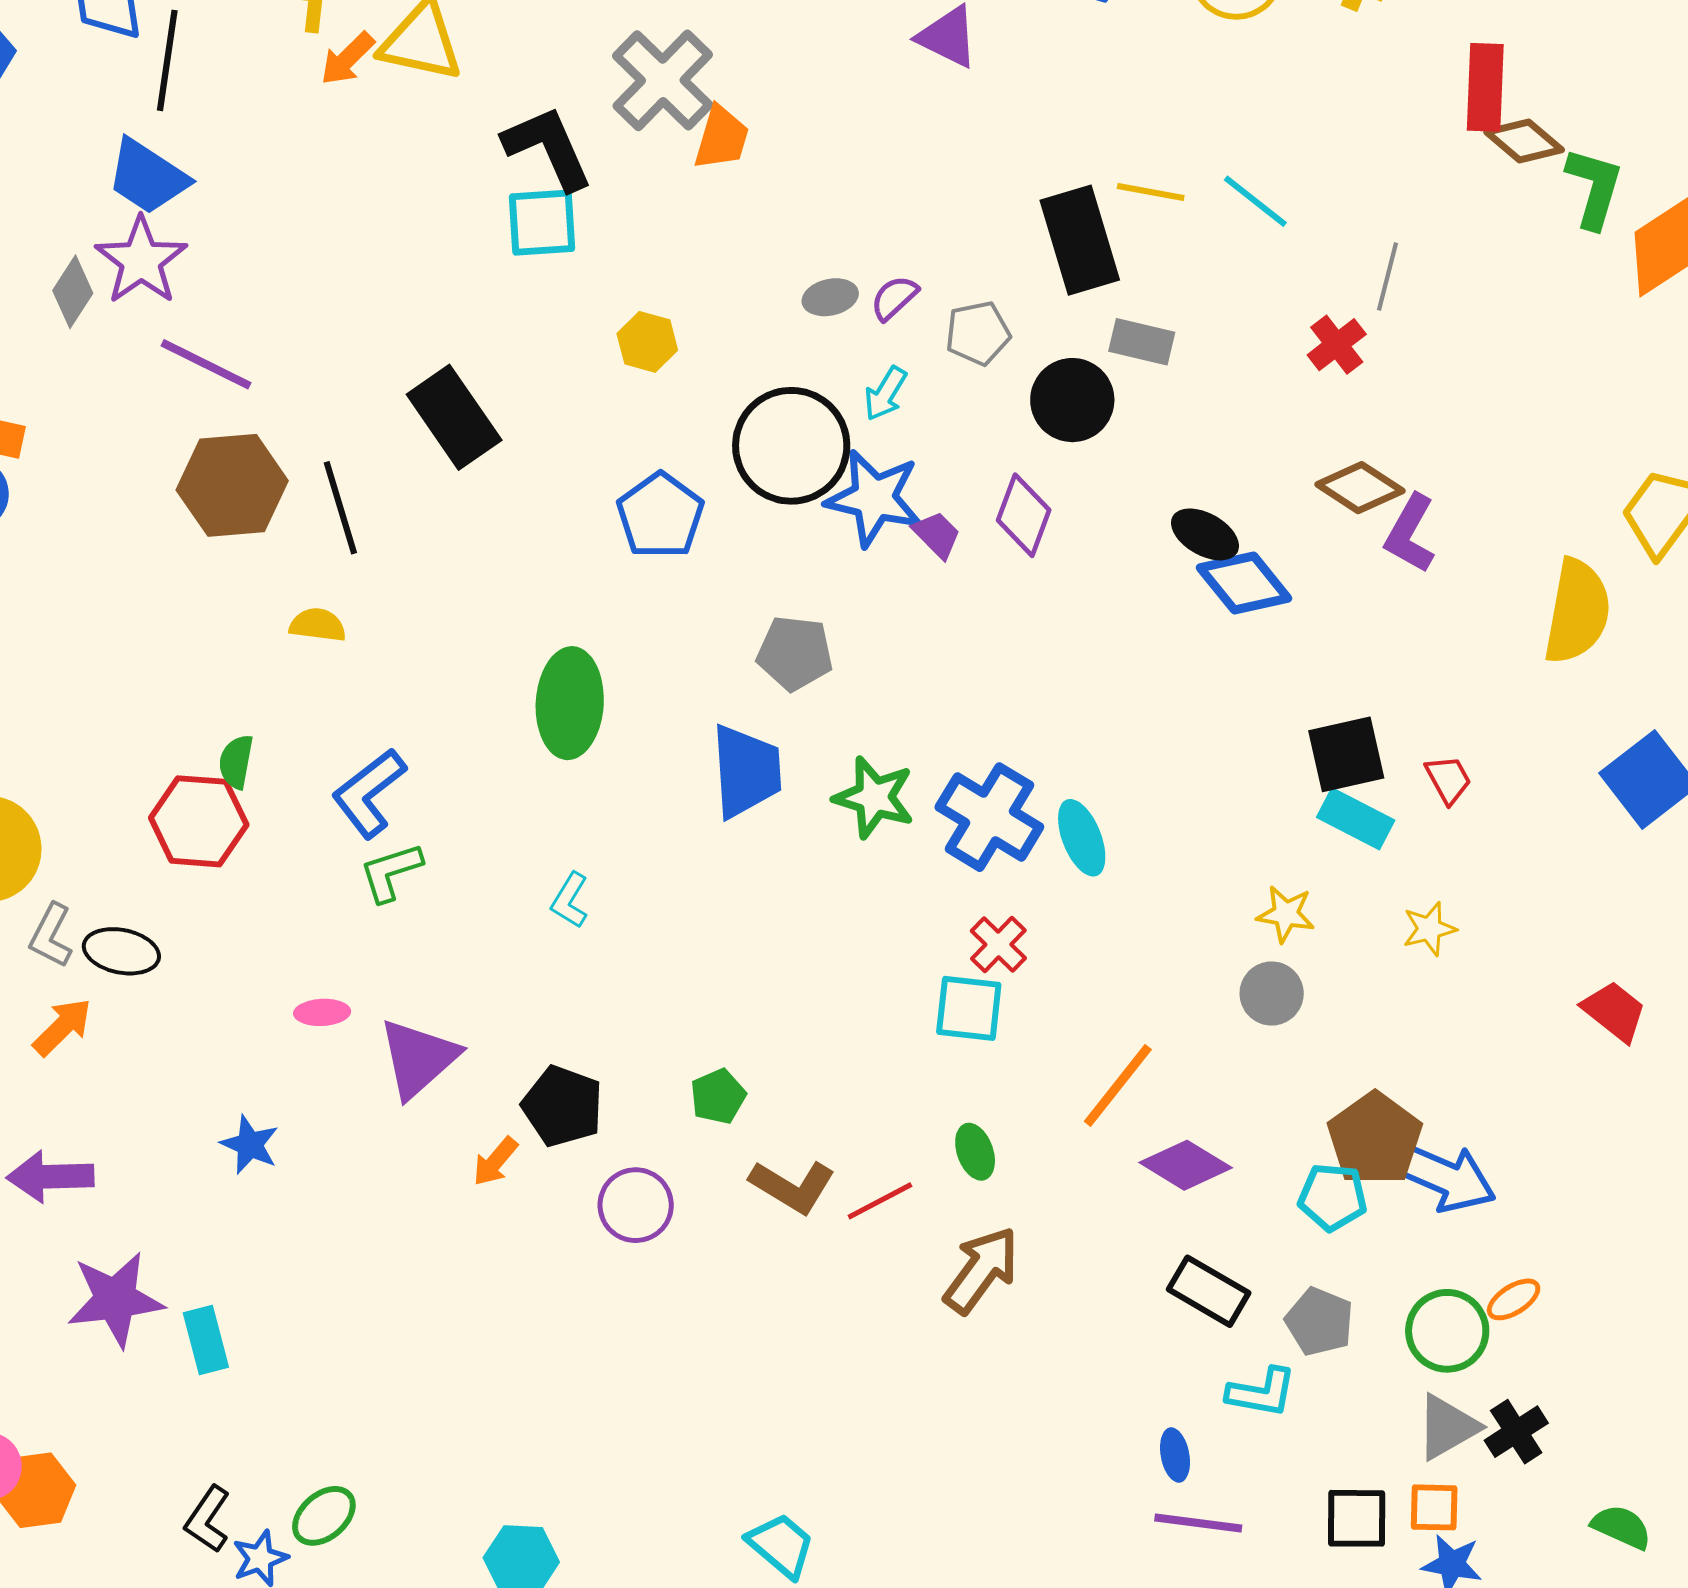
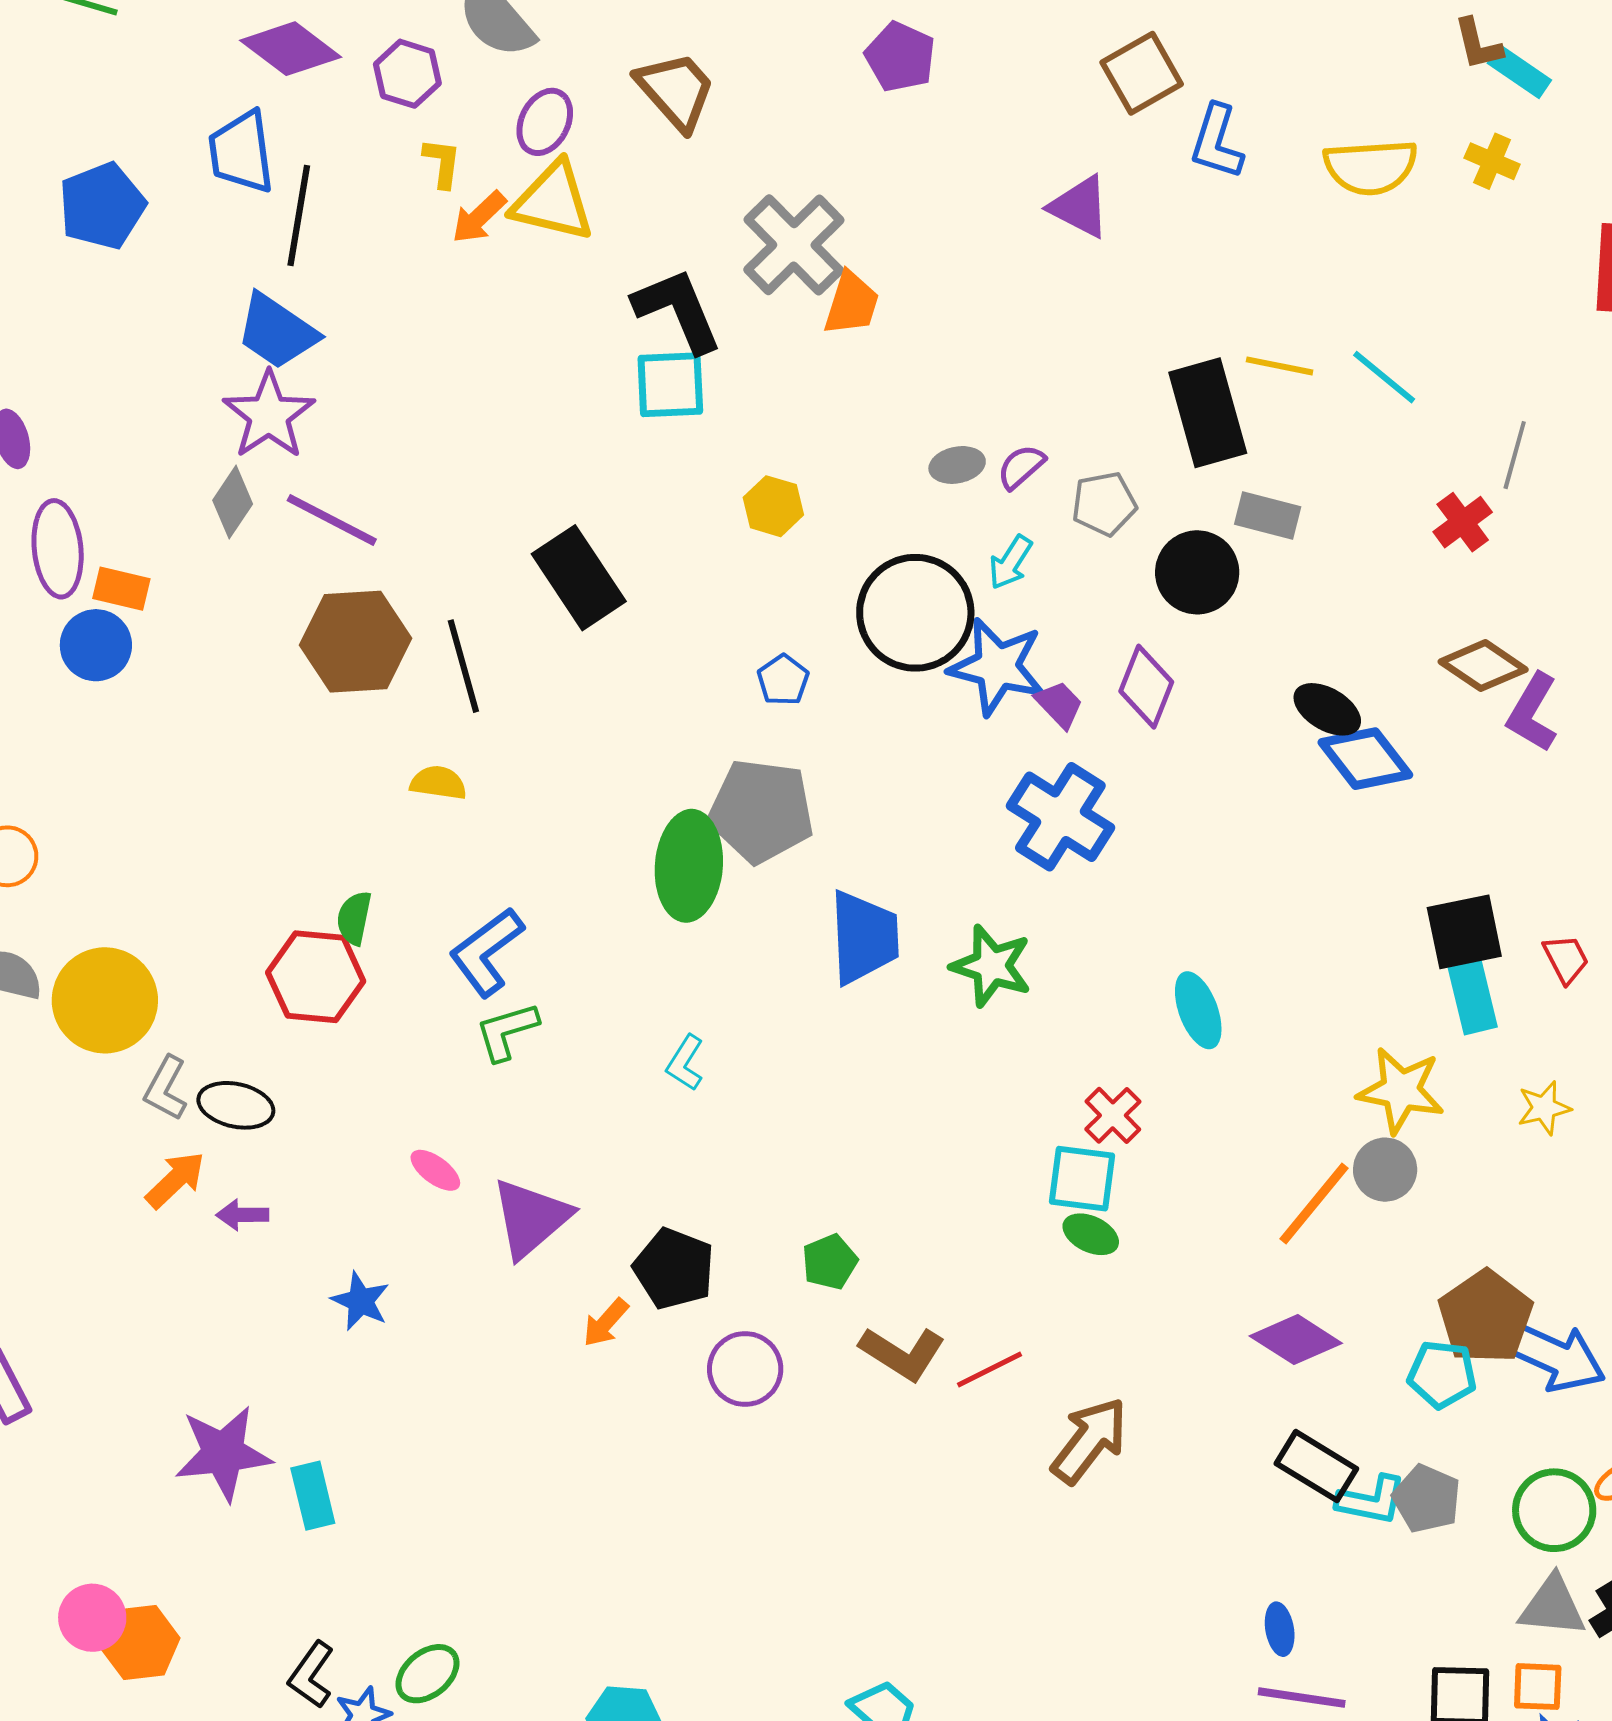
gray diamond: (73, 292) -> (233, 502), moved
blue pentagon: (660, 516) -> (783, 680), size x0.6
gray pentagon: (795, 653) -> (761, 811), moved, size x1.4
blue cross: (989, 817) -> (1060, 817), moved
cyan rectangle: (1356, 819) -> (1472, 996), turned 48
yellow star: (1286, 914) -> (1401, 1090), size x1.5
pink ellipse: (322, 1012) -> (435, 1170), turned 38
orange line: (1118, 1085) -> (1314, 1203), moved
green ellipse: (975, 1152) -> (1091, 1234), moved, turned -46
purple arrow: (50, 1177) -> (242, 1215), moved, size x0.6
cyan L-shape: (1262, 1392) -> (1371, 1500), moved
gray triangle: (1447, 1427) -> (1552, 1606), turned 34

